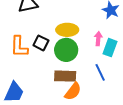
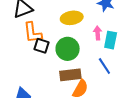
yellow ellipse: (67, 30) -> (72, 18), moved
orange L-shape: (19, 47) -> (33, 33), moved

